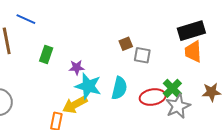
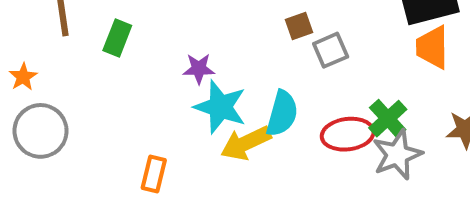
green rectangle: (46, 55) -> (117, 38), moved
gray square: (142, 55) -> (331, 50), turned -36
yellow arrow: (75, 105) -> (246, 143), moved

